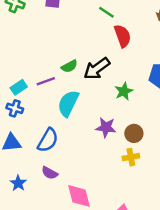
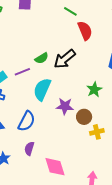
green star: (124, 91) -> (94, 90), moved
purple star: (106, 127) -> (65, 106), moved
brown circle: (134, 133) -> (84, 117), moved
purple semicircle: (50, 173) -> (29, 149), turned 80

